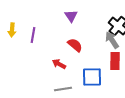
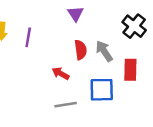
gray arrow: (112, 40) -> (104, 51), moved
red semicircle: (75, 45) -> (81, 50), turned 42

